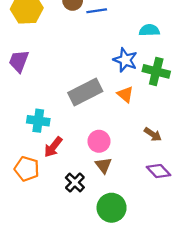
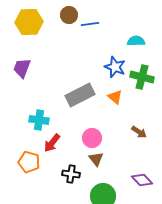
purple diamond: (159, 171) -> (142, 180), moved
black cross: (75, 183) -> (71, 174), turned -36

